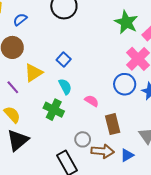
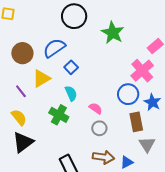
blue semicircle: (20, 19) -> (54, 48), moved, size x1.6
green star: (126, 22) -> (113, 33), moved
brown rectangle: (113, 124) -> (136, 122), moved
gray circle: (83, 139) -> (99, 128), moved

